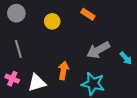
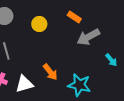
gray arrow: (98, 50) -> (88, 37), moved
orange arrow: (63, 70) -> (50, 72), turned 132

